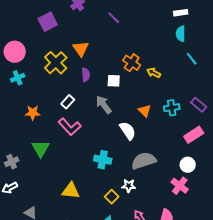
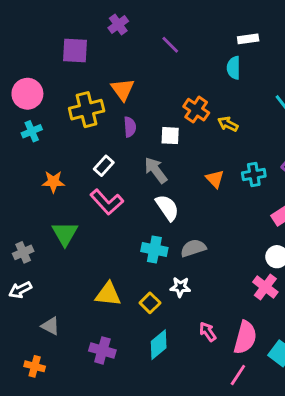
white rectangle: (181, 13) -> (248, 39), moved
purple square: (48, 22) -> (75, 50), turned 30
cyan semicircle: (181, 34) -> (234, 68), moved
yellow cross: (56, 63) -> (87, 110), turned 30
white semicircle: (128, 131) -> (167, 208), moved
gray semicircle: (144, 161) -> (193, 248), moved, size x0.7
white star: (129, 186) -> (180, 287), moved
yellow square: (112, 197) -> (150, 303), moved

